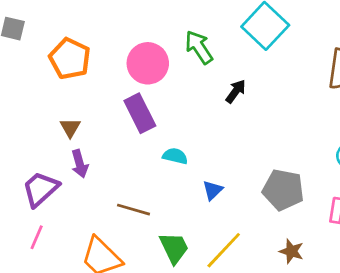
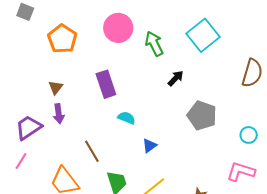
pink circle: (148, 63) -> (118, 28), moved
gray pentagon: (283, 190) -> (202, 115), moved
brown line: (133, 210) -> (92, 151), turned 35

